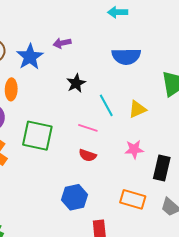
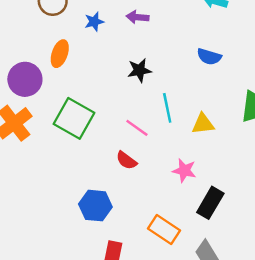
blue semicircle: (126, 56) -> (209, 57), size x0.7
blue star: (30, 57) -> (94, 22), size x0.6

